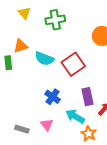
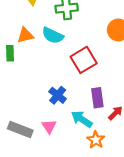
cyan semicircle: (44, 59) -> (53, 35), moved
gray rectangle: (22, 129) -> (20, 130), size x1.5

